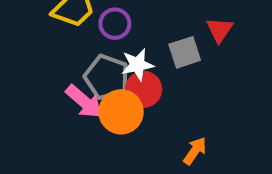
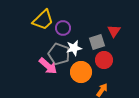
red circle: (144, 89) -> (104, 60), moved
orange circle: (121, 112) -> (81, 72), moved

